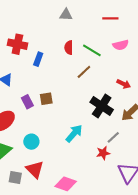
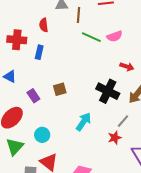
pink semicircle: (121, 45) -> (115, 36), moved
red semicircle: (69, 48) -> (44, 25), moved
brown line: (84, 72) -> (78, 15), moved, turned -35
brown square: (46, 99) -> (60, 89), moved

